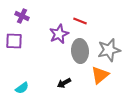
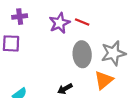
purple cross: (22, 16) -> (20, 17), turned -32
purple star: (59, 34) -> (59, 23), moved

